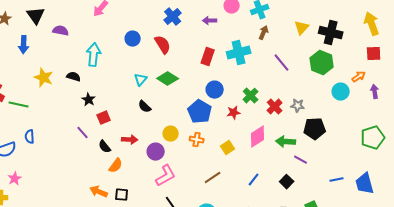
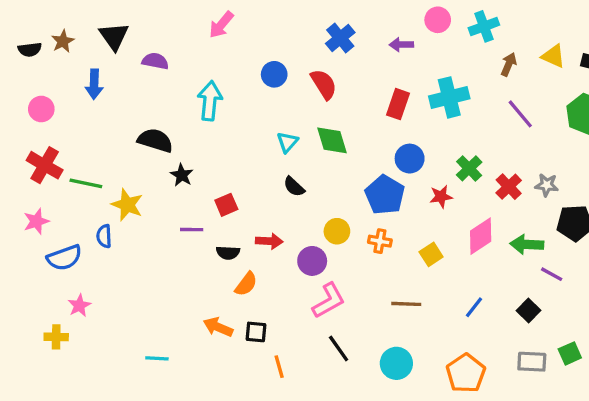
yellow triangle: (302, 28) -> (553, 56), turned -49
brown arrow: (264, 33) -> (509, 64), moved
black semicircle: (74, 77) -> (155, 140), moved, size x1.5
yellow star: (44, 78) -> (127, 205), moved
green diamond: (168, 79) -> (332, 140), turned 40
black star: (89, 100) -> (182, 175), moved
purple line: (83, 133) -> (192, 230), turned -48
black semicircle: (105, 147) -> (228, 253), turned -48
brown line: (213, 178) -> (406, 304), turned 36

